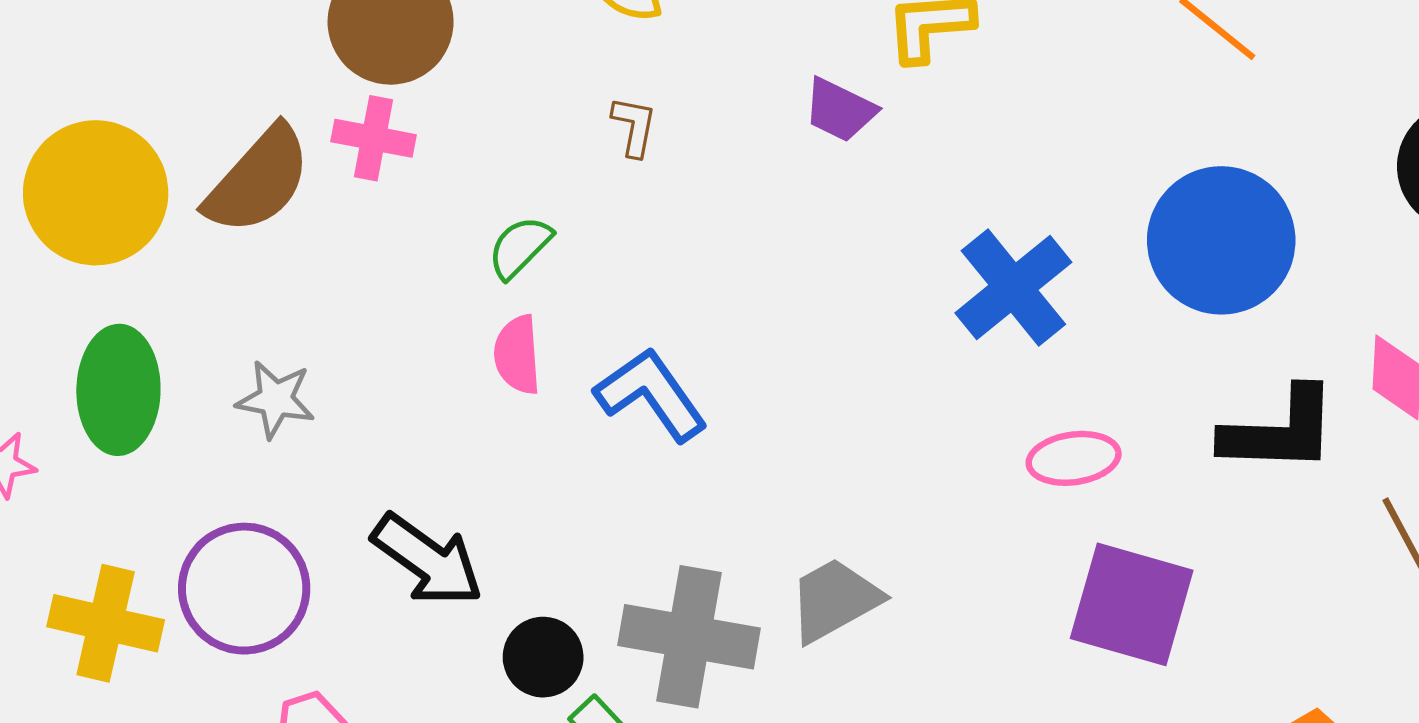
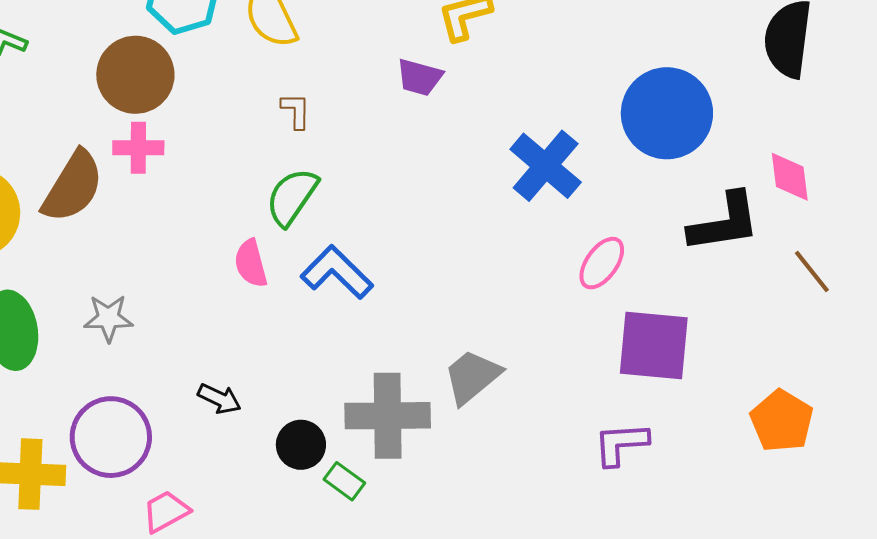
green semicircle: (520, 247) -> (292, 197), moved, size x1.4
pink ellipse: (1074, 458) -> (602, 263), turned -36
black arrow: (428, 560) -> (219, 399), size x0.6

